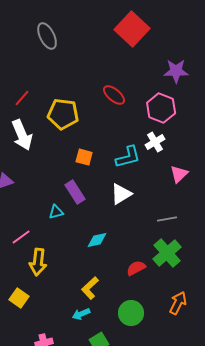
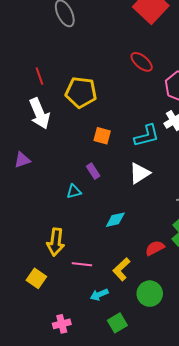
red ellipse: (114, 95) -> (142, 62), moved
red line: (22, 98) -> (39, 76), turned -60
purple rectangle: (75, 192) -> (93, 171), size x0.7
pink line: (21, 237) -> (82, 264), moved, turned 42
yellow L-shape: (90, 288) -> (121, 269), moved

